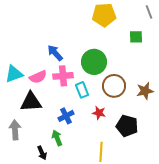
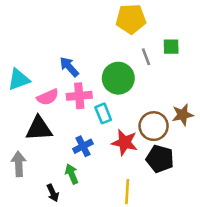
gray line: (149, 12) -> (146, 57), moved
cyan triangle: (14, 74) -> (19, 79), moved
brown circle: (114, 86) -> (154, 126), moved
red star: (99, 113) -> (125, 142), size x1.5

